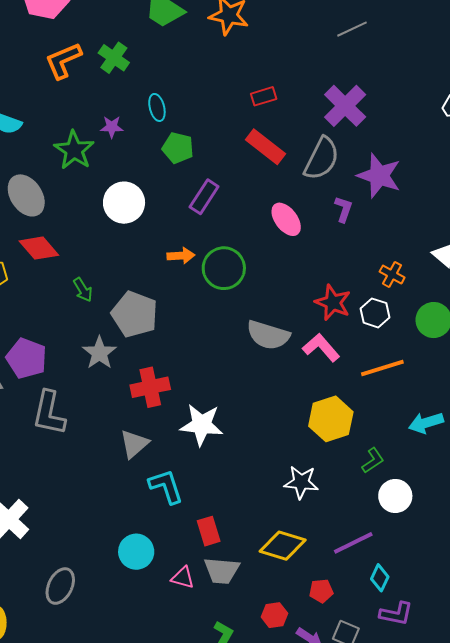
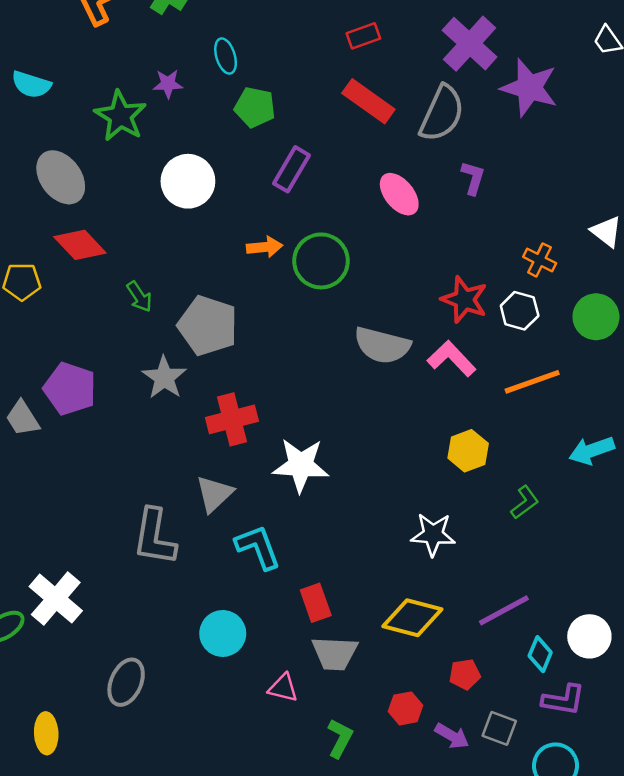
purple star: (379, 176) -> (529, 88), moved
gray L-shape: (49, 413) -> (154, 537), moved
yellow hexagon: (331, 419) -> (468, 451), size x0.7
white circle: (395, 496) -> (589, 636), moved
pink triangle: (183, 578) -> (283, 688), moved

